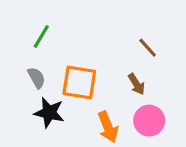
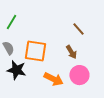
orange arrow: (108, 127) -> (53, 79), turned -42

